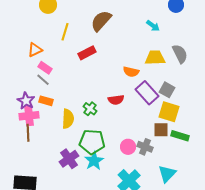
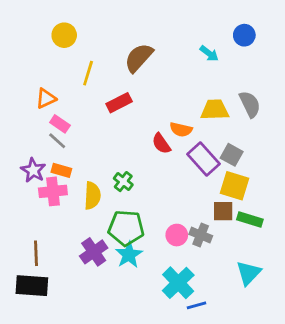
cyan arrow: (153, 26) -> (209, 53), moved
red semicircle: (116, 100) -> (161, 144), moved, turned 63
pink cross: (29, 116) -> (53, 191), moved
brown line: (28, 133) -> (36, 253), moved
cyan triangle: (167, 174) -> (249, 273), moved

